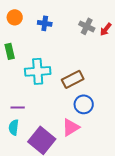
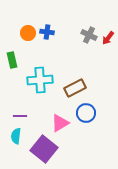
orange circle: (15, 17) -> (28, 33), moved
pink triangle: (71, 127) -> (60, 123), moved

